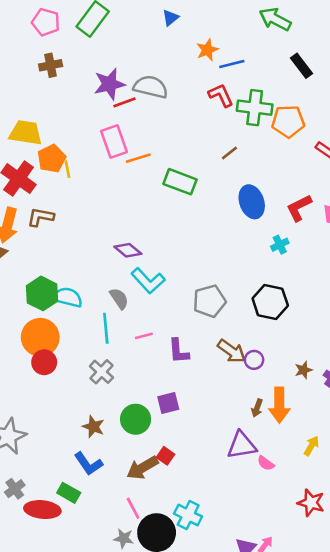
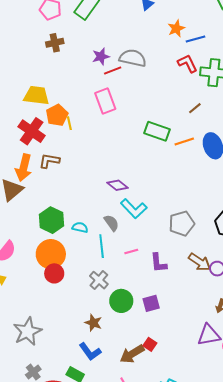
purple star: (109, 84) -> (101, 56), size x0.7
orange line: (138, 158) -> (184, 141), moved
cyan semicircle: (67, 297) -> (80, 227), moved, size x0.7
green circle: (136, 419) -> (121, 301), moved

